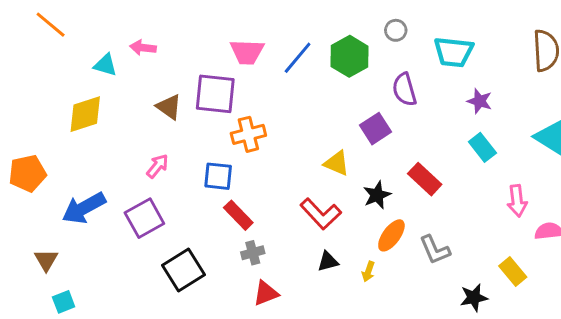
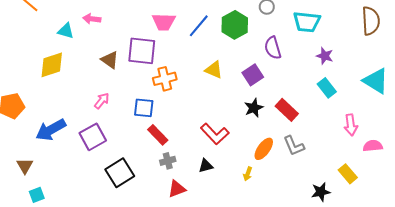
yellow triangle: (337, 163) -> (214, 70), moved
black star: (377, 195) -> (254, 108), moved
gray L-shape: (435, 250) -> (294, 146), moved
black triangle: (328, 261) -> (206, 166), moved

